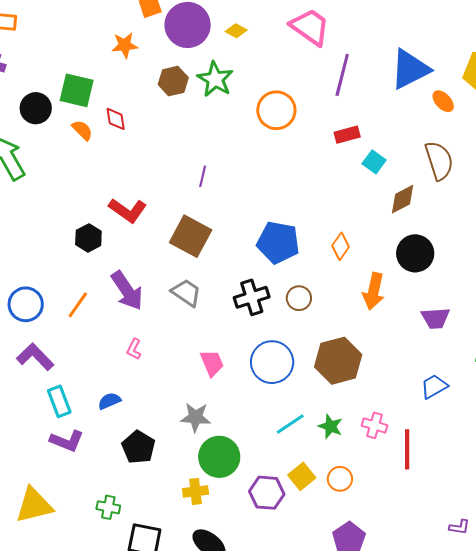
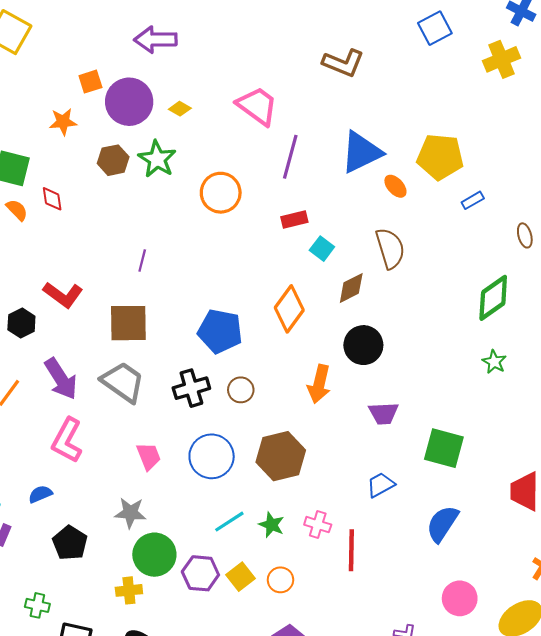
brown square: (191, 236) -> (128, 323), turned -30
orange diamond: (341, 246) -> (289, 309), moved, size x1.6
gray trapezoid: (186, 293) -> (123, 382), size x1.4
pink L-shape: (134, 349) -> (67, 440), size x2.0
purple hexagon: (267, 493) -> (200, 573), moved

